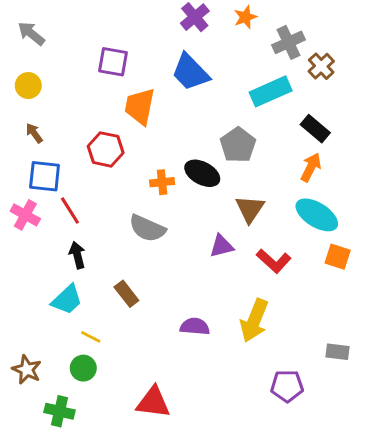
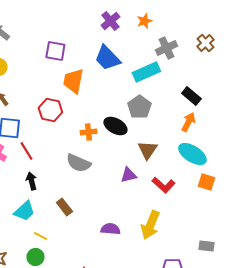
gray cross: (289, 42) -> (166, 48), moved
brown cross: (321, 66) -> (205, 43), moved
cyan rectangle: (271, 91) -> (146, 72), moved

